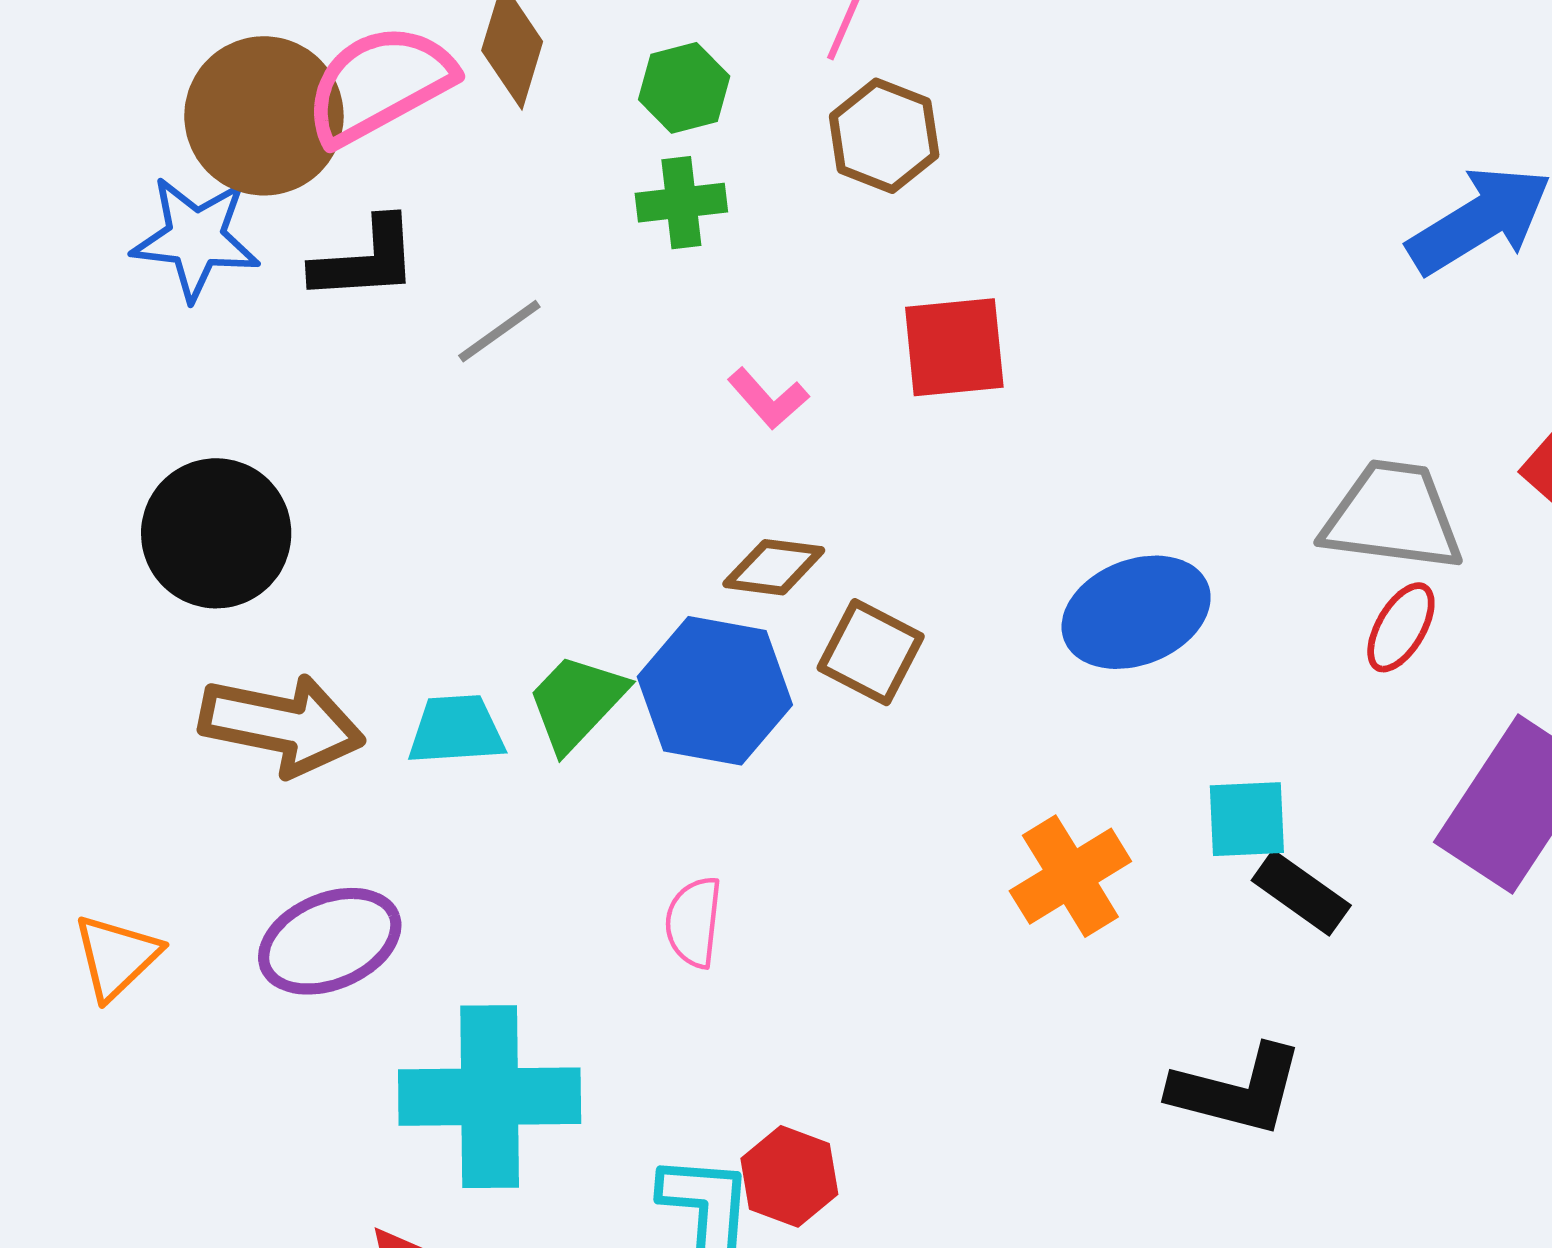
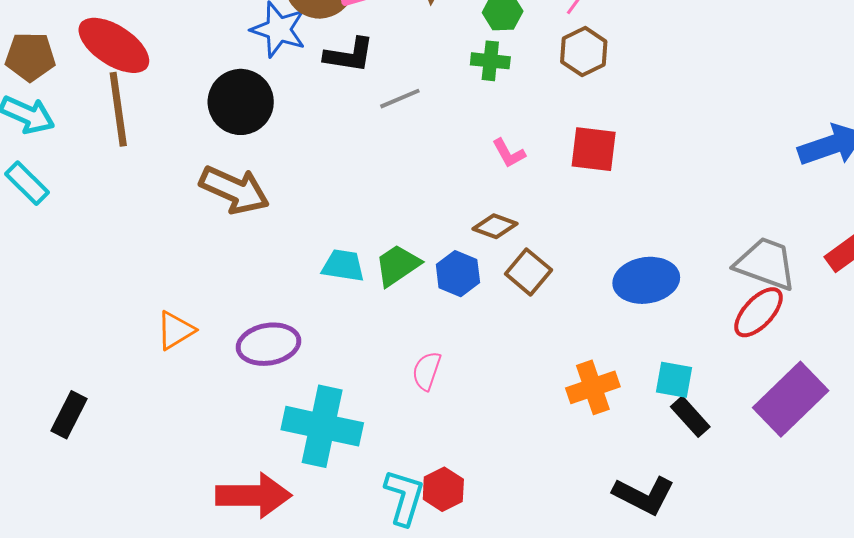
black circle: (216, 533) -> (241, 102), moved
red ellipse: (1401, 627) -> (759, 312), size x1.4
blue hexagon: (715, 691) -> (458, 274), size x0.7
brown arrow: (282, 725) -> (234, 190), moved

